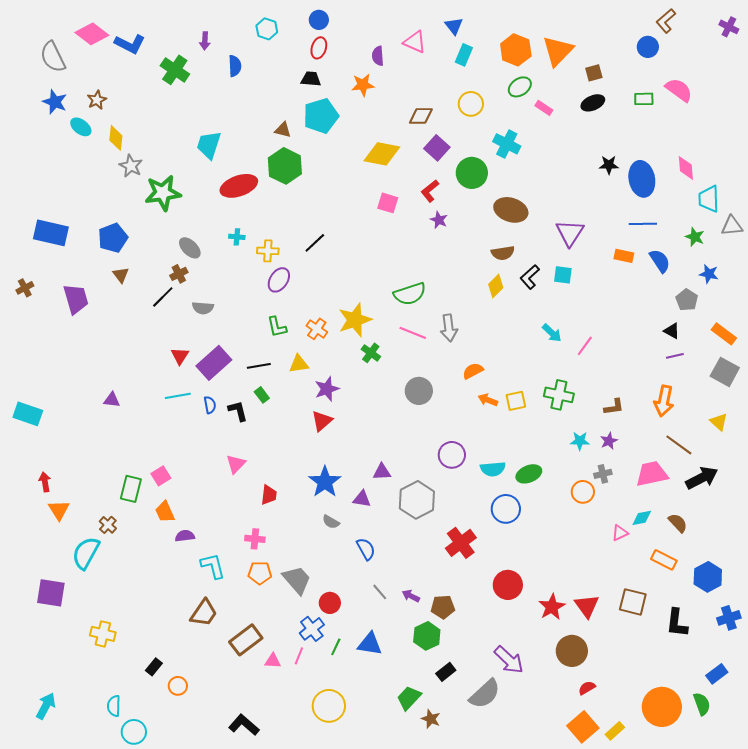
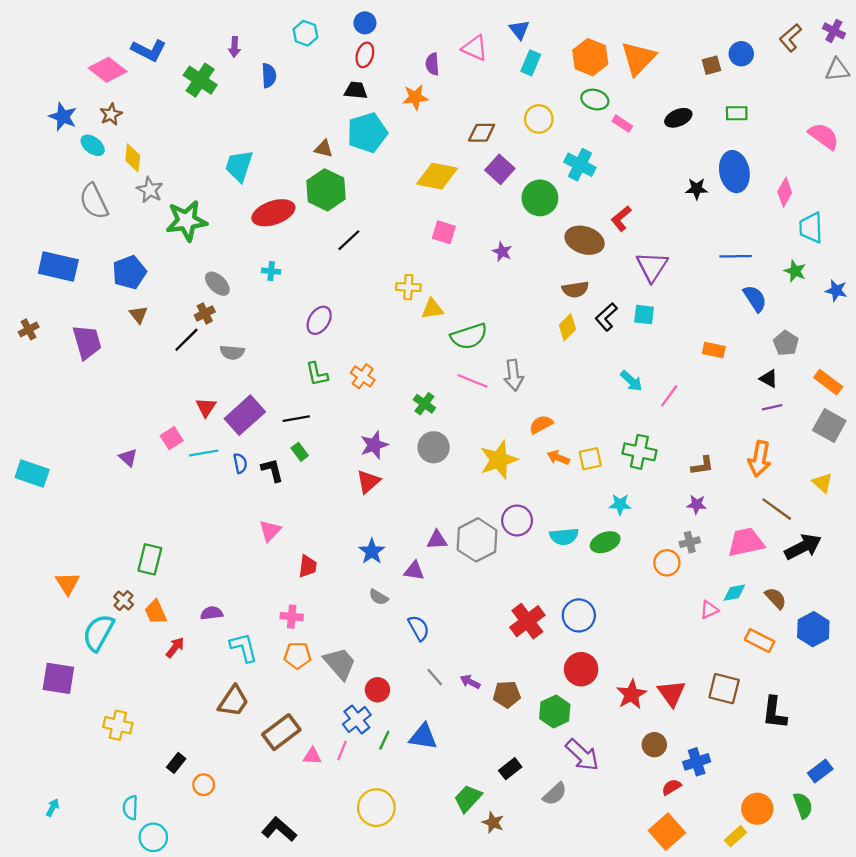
brown L-shape: (666, 21) -> (790, 38), moved
pink diamond: (92, 34) -> (108, 70), moved
gray semicircle: (53, 57) -> (94, 201), moved
brown square: (594, 73) -> (712, 65), moved
green ellipse: (520, 87) -> (595, 100), turned 50
pink semicircle: (679, 90) -> (824, 136), moved
pink diamond: (686, 168) -> (785, 192), turned 35
blue ellipse: (642, 179) -> (734, 172), moved
red L-shape: (430, 191) -> (621, 218), moved
gray triangle: (732, 226) -> (837, 70), moved
black line: (315, 243) -> (349, 240), moved
yellow cross: (268, 251) -> (408, 287), moved
orange rectangle: (624, 256) -> (714, 350), moved
blue star: (709, 274) -> (836, 291), moved
yellow star: (355, 320) -> (499, 460), moved
yellow triangle: (299, 364) -> (432, 309), moved
gray circle: (419, 391) -> (434, 447), moved
purple triangle: (112, 400) -> (128, 458), turned 36
cyan star: (580, 441) -> (620, 504), moved
purple star: (609, 441) -> (697, 504), turned 30
pink square: (161, 476) -> (172, 438), moved
red arrow: (45, 482) -> (175, 647), moved, turned 48
blue star: (325, 482) -> (372, 551), size x0.7
gray hexagon: (417, 500) -> (477, 540), moved
blue circle: (506, 509) -> (579, 615), moved
orange trapezoid: (165, 512) -> (156, 612), moved
blue hexagon: (708, 577) -> (813, 629), moved
blue cross: (729, 618) -> (697, 762), moved
green hexagon: (427, 636) -> (555, 712), moved
brown circle: (572, 651) -> (654, 745), size x0.7
gray semicircle: (485, 694) -> (555, 794), size x0.7
cyan arrow: (46, 706) -> (53, 808), size x0.6
orange circle: (662, 707) -> (757, 809), size x0.7
yellow rectangle: (615, 731) -> (736, 836), moved

